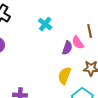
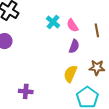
pink semicircle: (78, 43) -> (72, 25), moved

